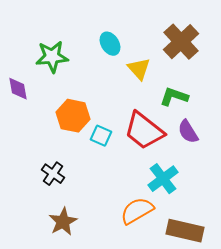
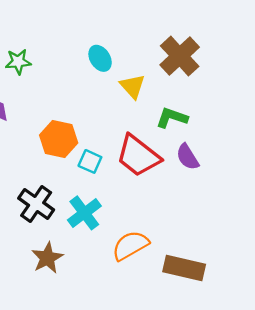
green star: (52, 57) -> (18, 62), moved, size x0.7
black cross: (53, 174) -> (36, 204), size x1.4
cyan cross: (163, 179) -> (84, 213), moved

